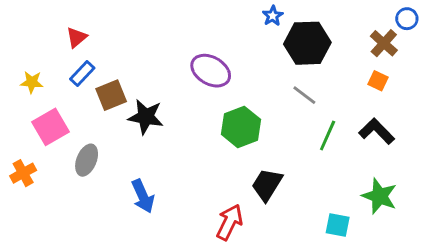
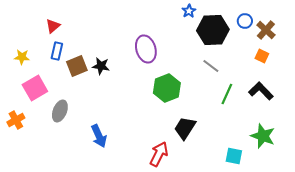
blue circle: (407, 19) -> (245, 21), moved
purple ellipse: (211, 71) -> (146, 49), turned 44
blue rectangle: (82, 73) -> (57, 51), turned -30
black star: (146, 117) -> (101, 66), moved, size x0.7

